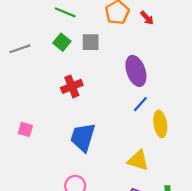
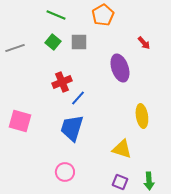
red arrow: (147, 18) -> (144, 43), moved
blue line: (140, 104) -> (78, 98), moved
pink square: (25, 129) -> (20, 121), size x1.6

